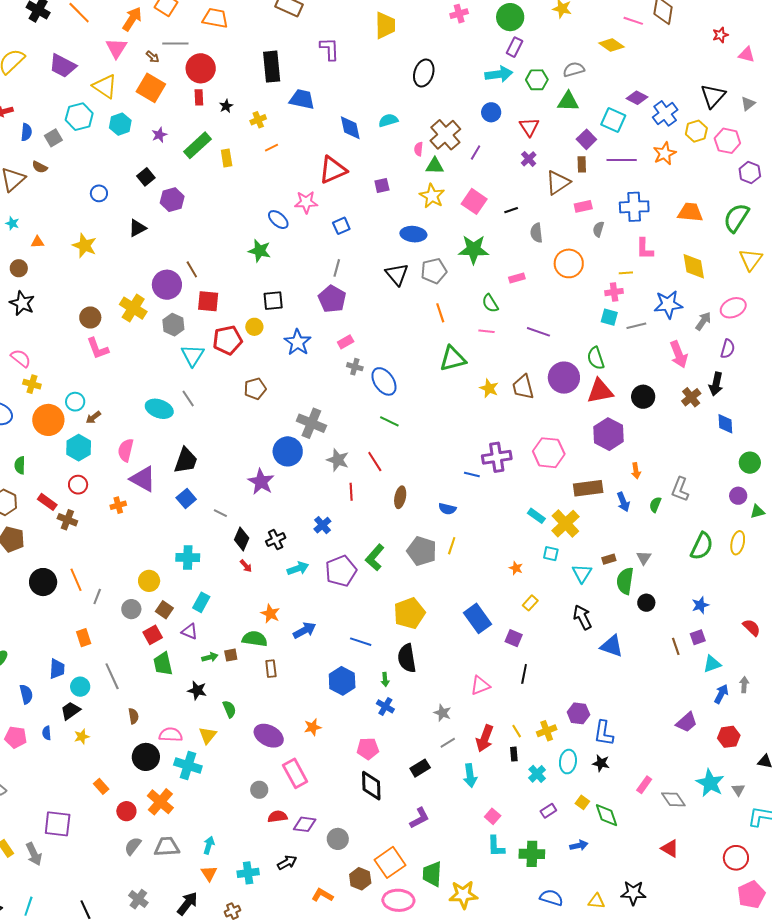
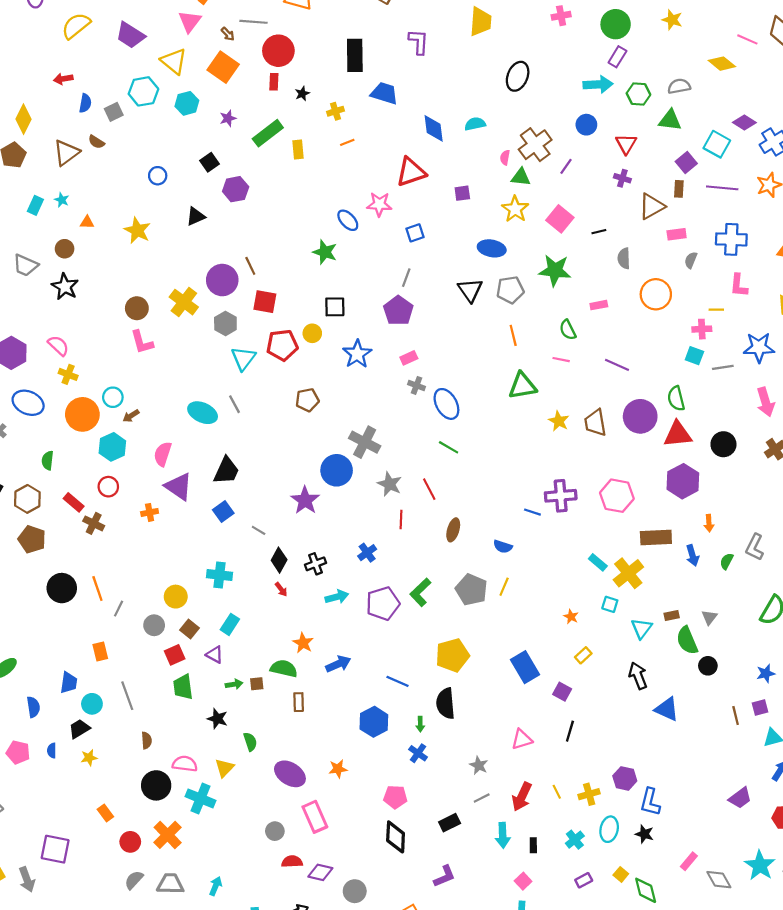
purple cross: (529, 159) -> (622, 178), turned -35
green semicircle: (625, 581) -> (687, 640), turned -36
black rectangle: (514, 754) -> (533, 845), moved

